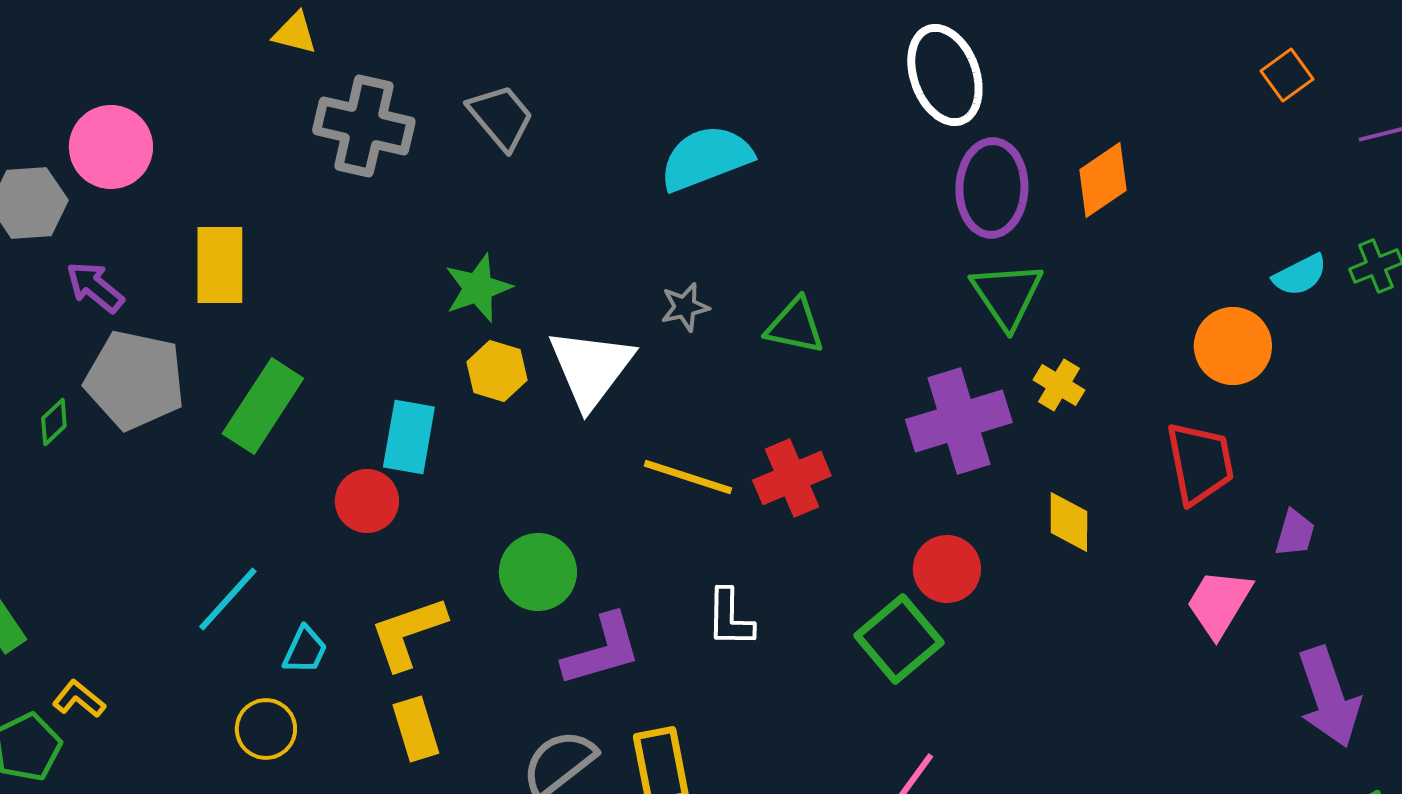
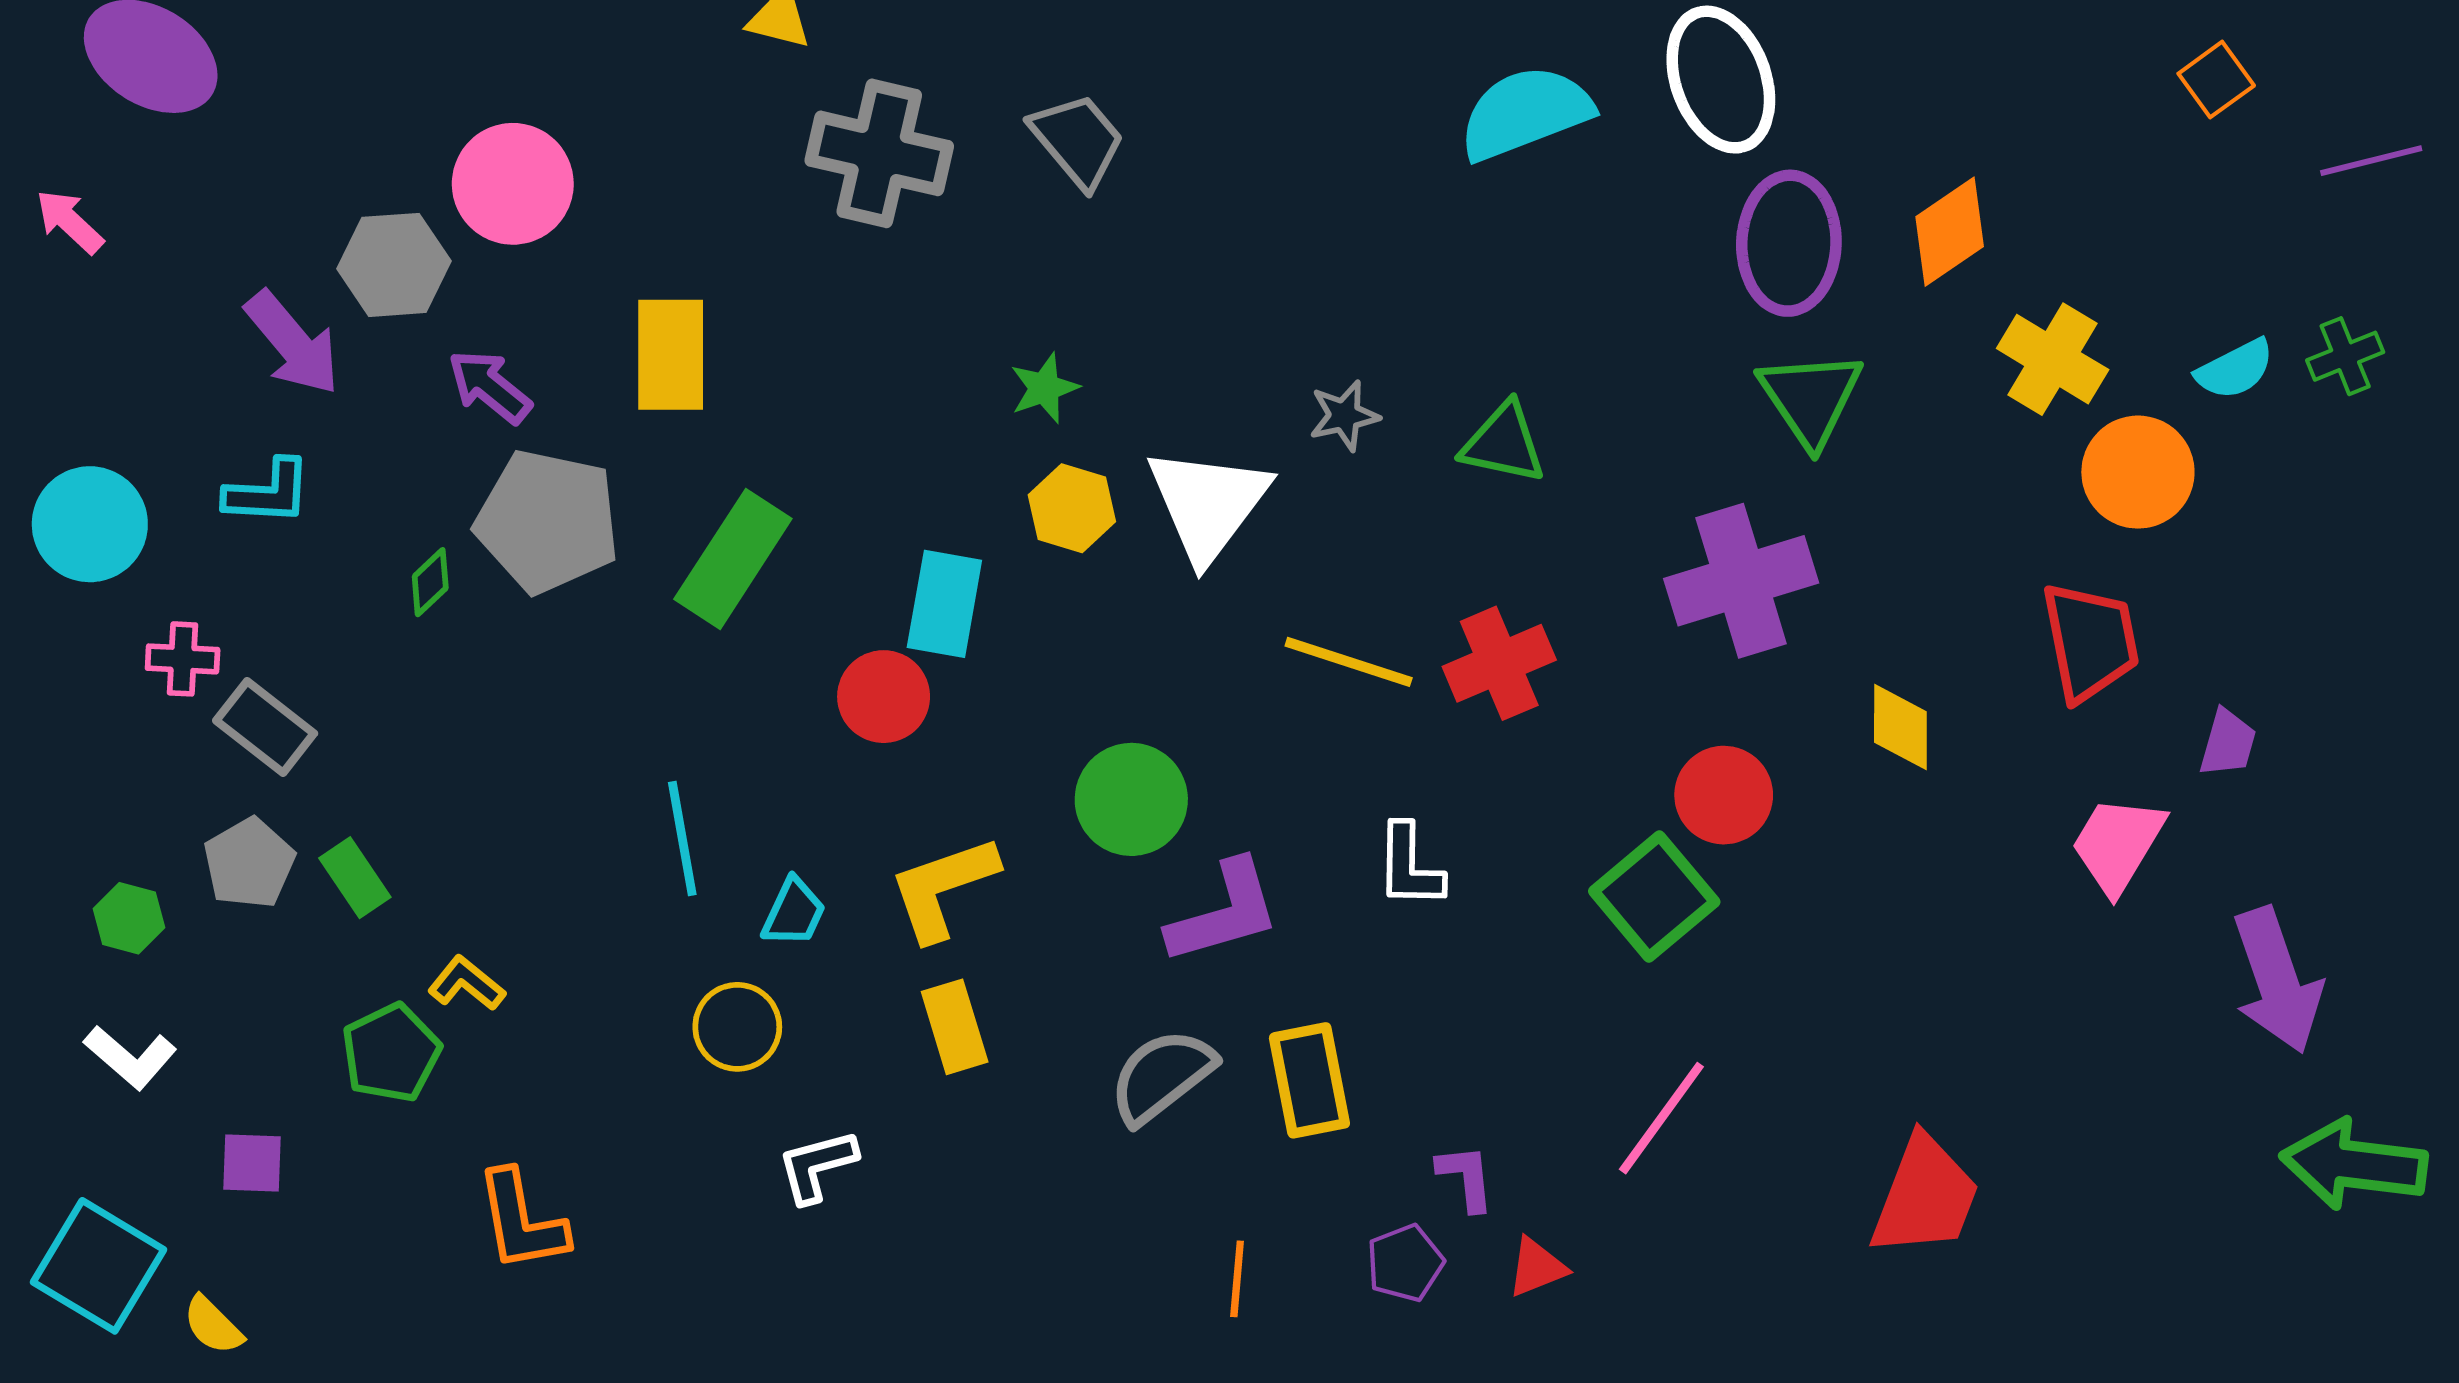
cyan semicircle: (706, 158) -> (1525, 113), moved
green star: (478, 288) -> (1044, 388), size x0.7
yellow cross: (1059, 385) -> (2053, 359), moved, size x1.5
cyan line: (228, 599) -> (682, 839), turned -52

